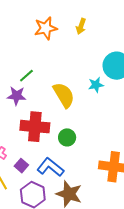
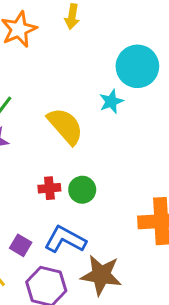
red cross: (35, 127) -> (49, 188), moved, size x0.5

